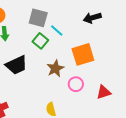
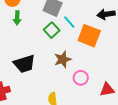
orange square: (83, 54) -> (89, 36), moved, turned 30
black trapezoid: (16, 65) -> (24, 64), moved

